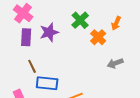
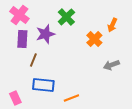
green cross: (80, 20) -> (66, 17), moved
brown line: (32, 66) -> (33, 60), moved, turned 48

